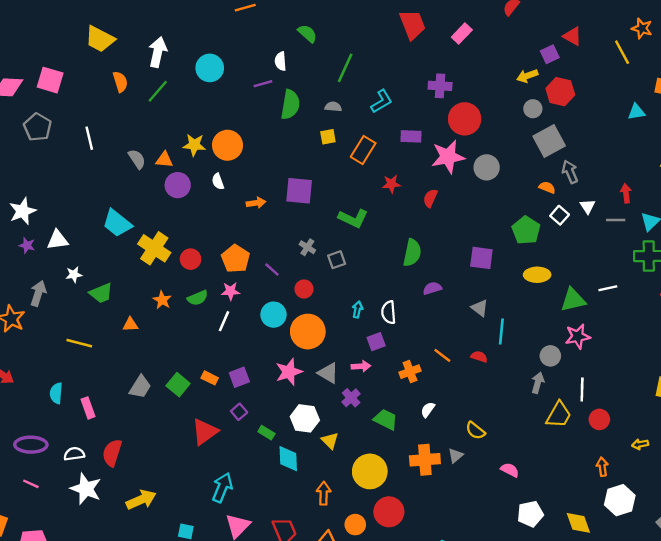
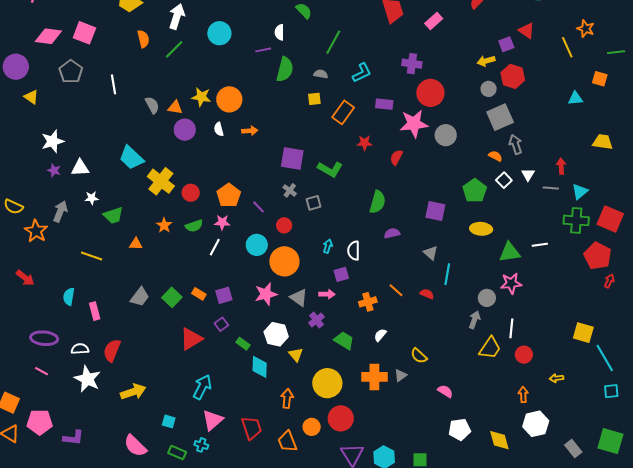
purple square: (299, 191) -> (292, 159), moved
orange arrow: (256, 203) -> (250, 131), moved

